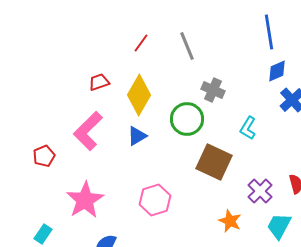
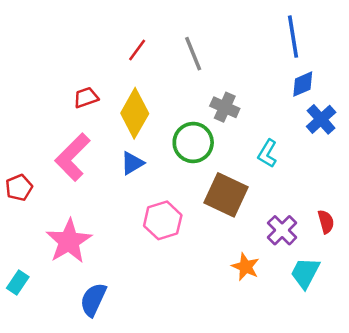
pink hexagon: (155, 200) -> (163, 220), moved

